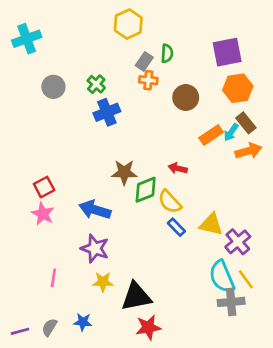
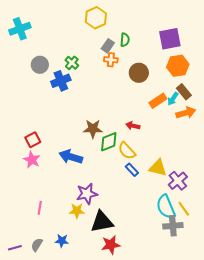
blue cross: (107, 112) -> (61, 81), moved
purple star: (95, 248) -> (87, 194), moved, turned -30

